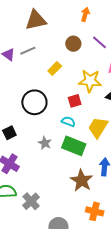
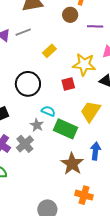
purple line: (99, 42) -> (95, 26), turned -42
brown circle: (73, 44) -> (70, 15), moved
cyan semicircle: (68, 122) -> (48, 111), moved
gray cross: (31, 201) -> (25, 144), moved

